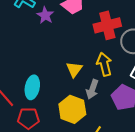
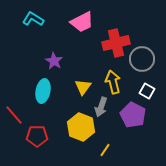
purple star: (45, 15) -> (54, 61), moved
cyan ellipse: (32, 87) -> (43, 91), moved

